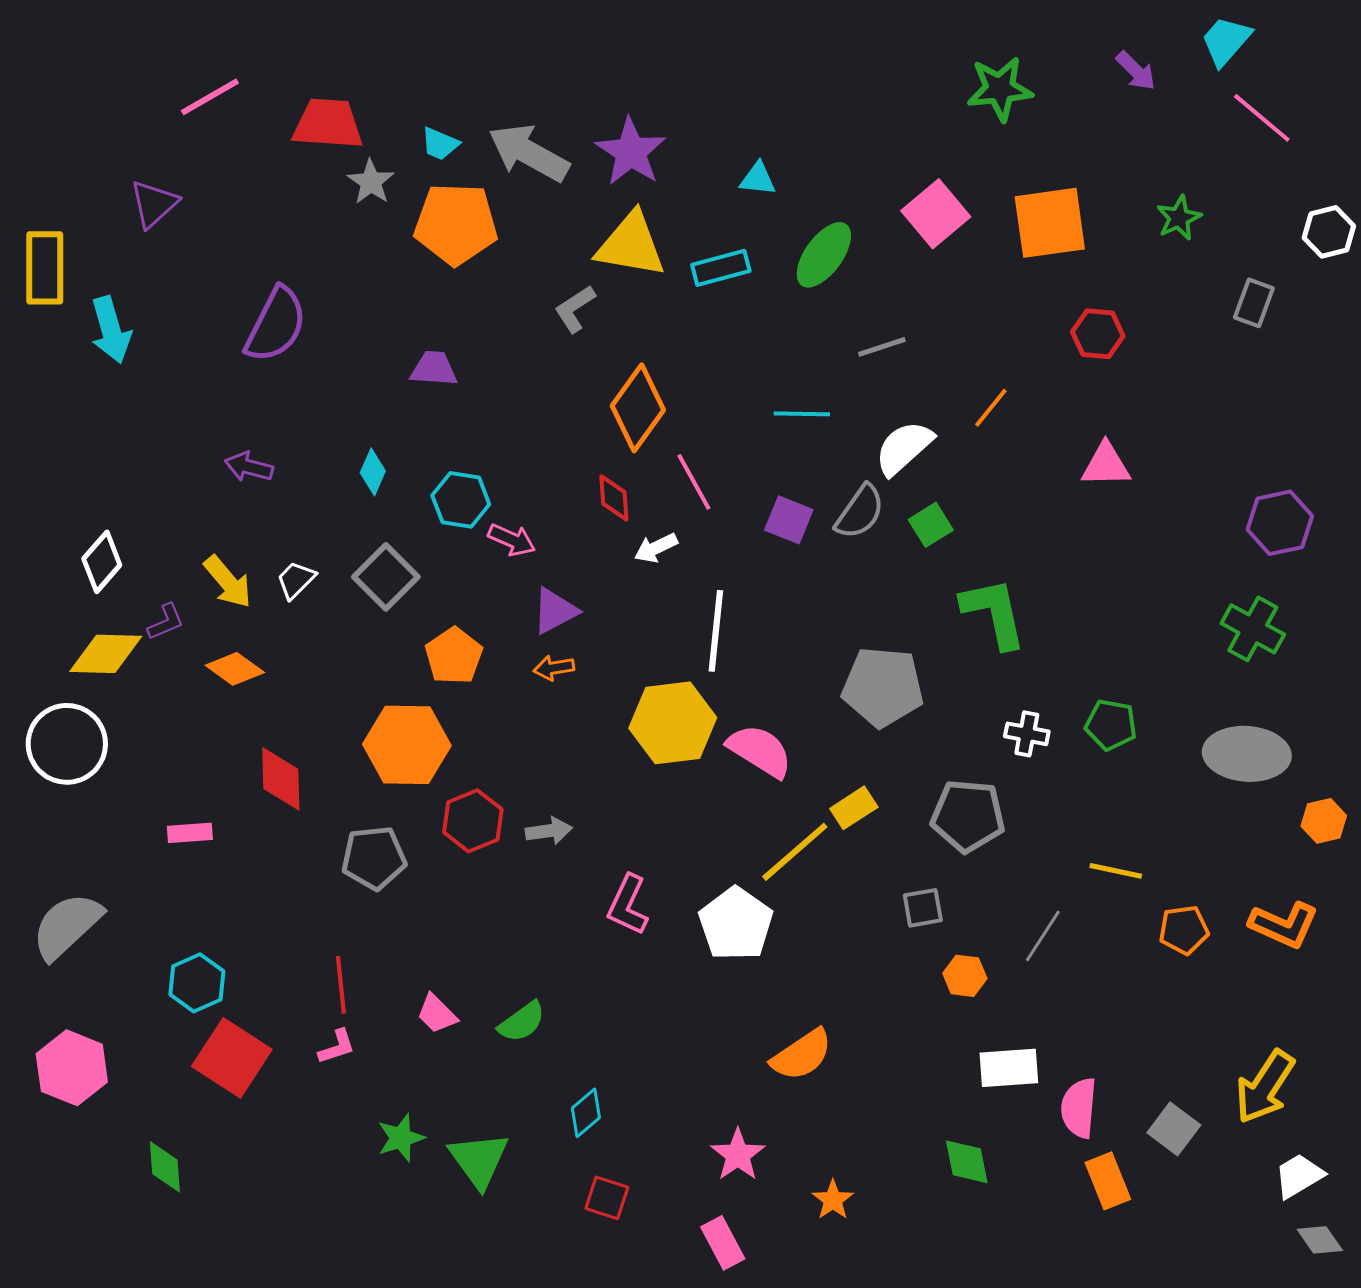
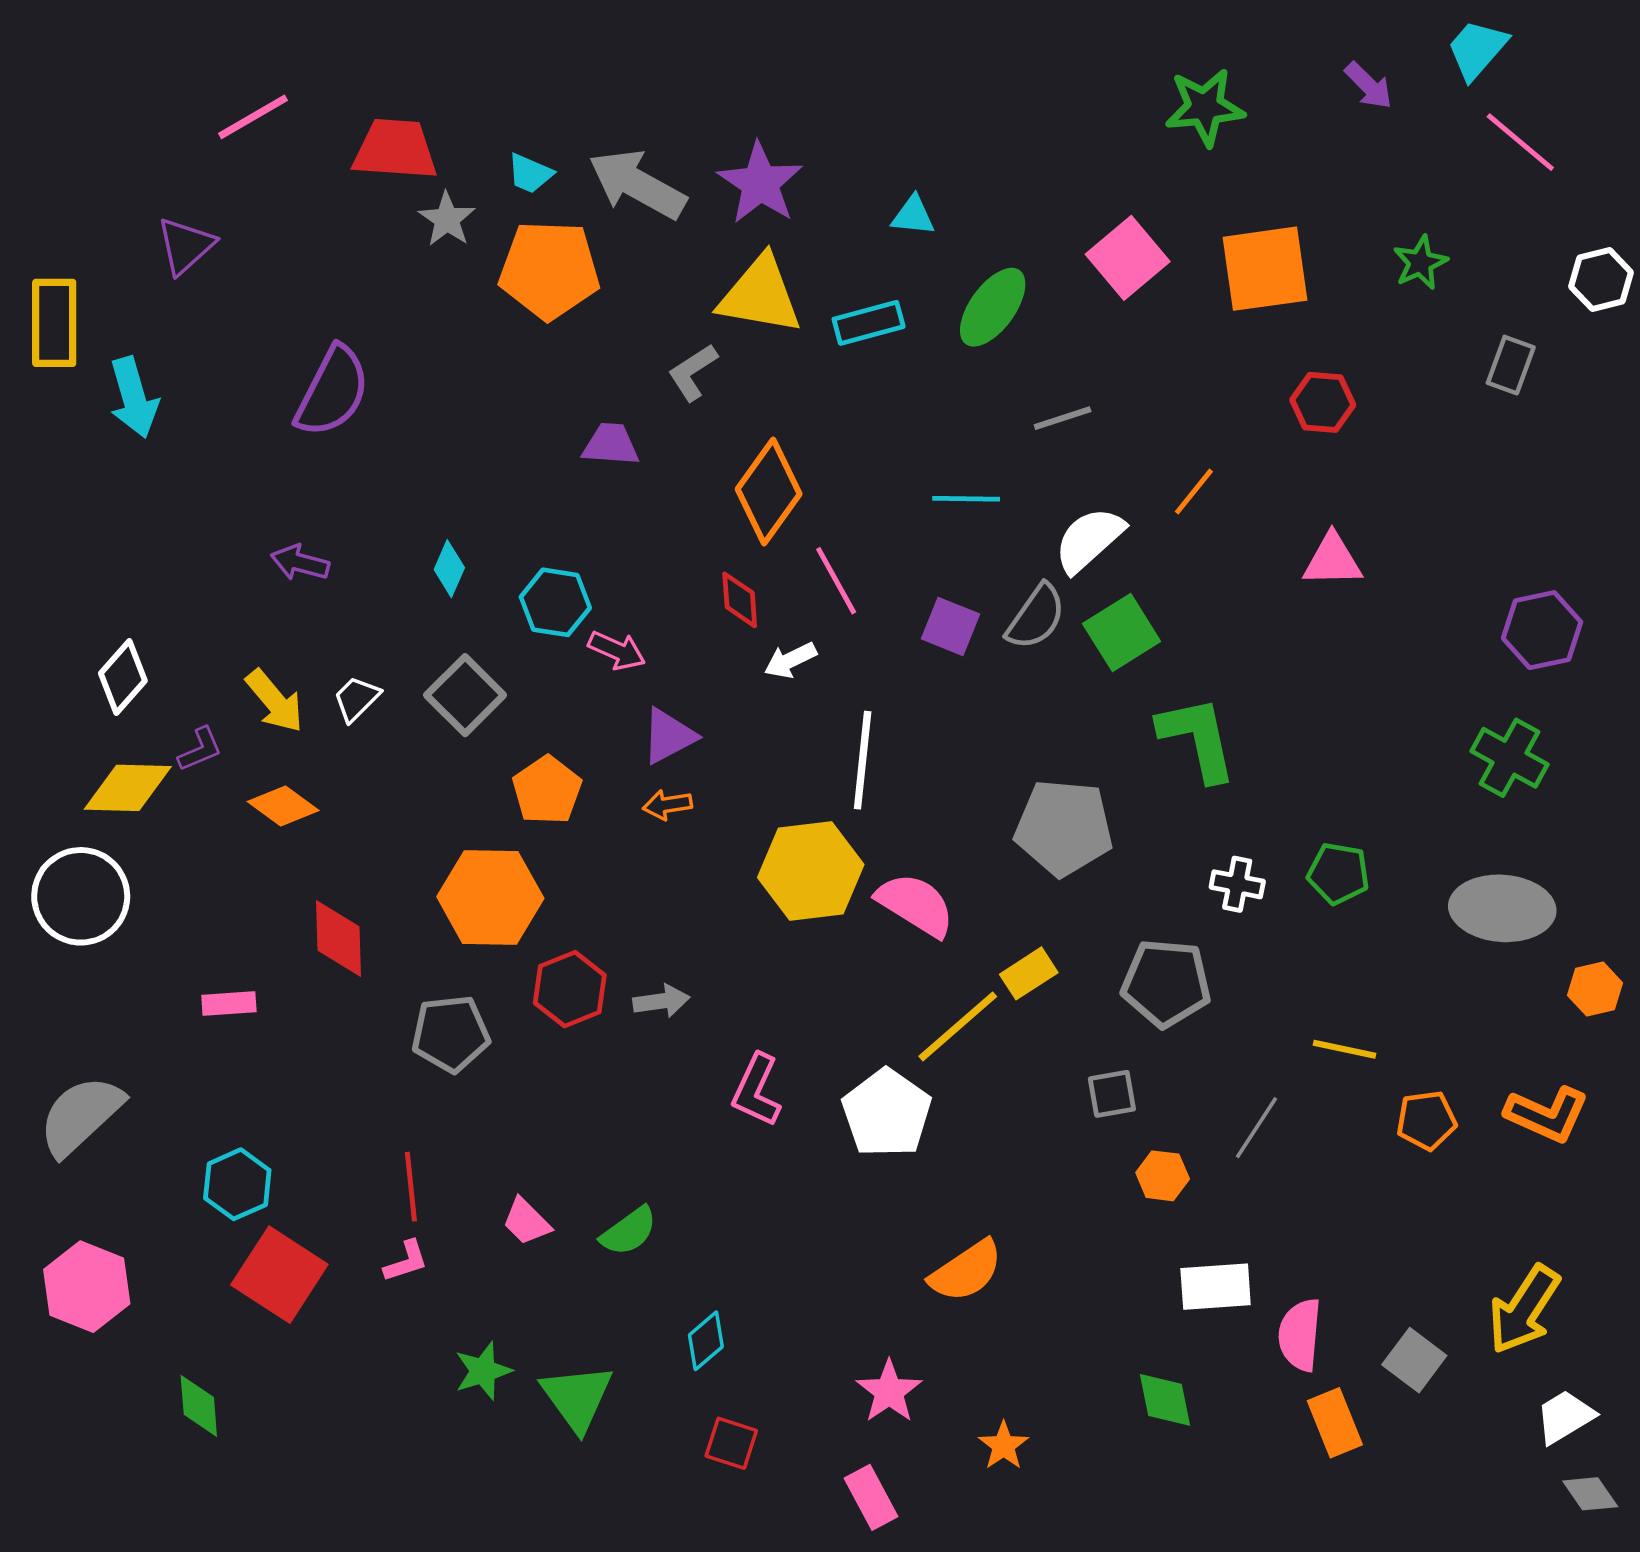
purple trapezoid: (434, 369) -> (611, 445), moved
green square: (931, 525) -> (1122, 632), size x1.4

